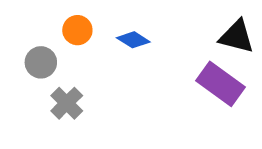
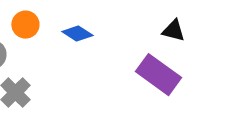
black triangle: (237, 37) -> (173, 31), size x0.7

